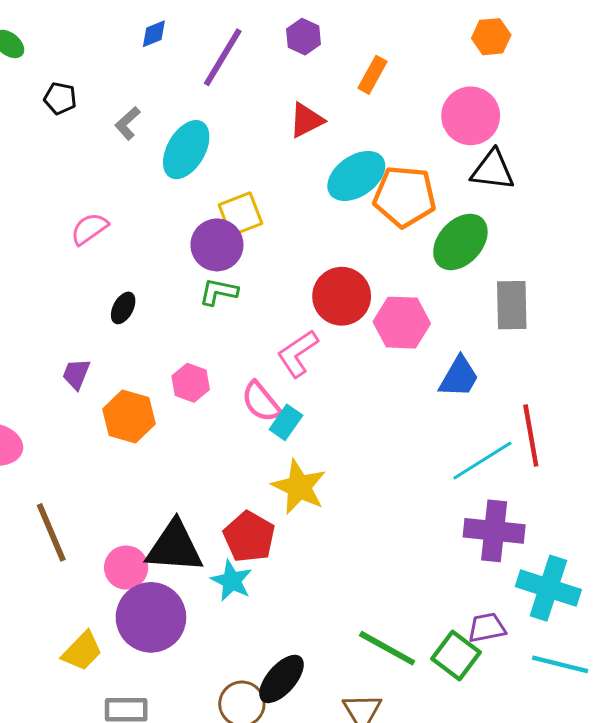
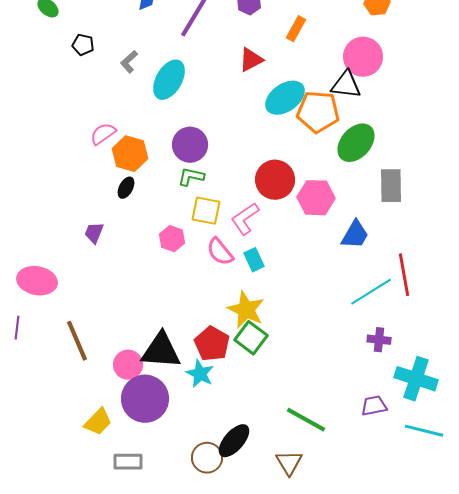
black triangle: (493, 170) -> (346, 85), moved
yellow square: (240, 214) -> (206, 211), moved, turned 32
orange hexagon: (129, 416) -> (130, 154), moved
cyan rectangle: (286, 422) -> (254, 260), moved, turned -60
purple cross: (494, 531) -> (379, 340), size x0.6
green square: (456, 656) -> (251, 338), moved

